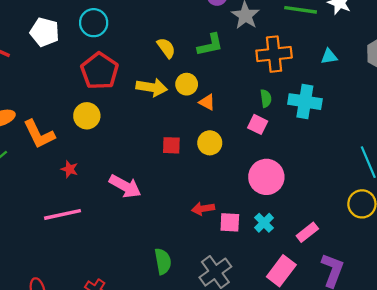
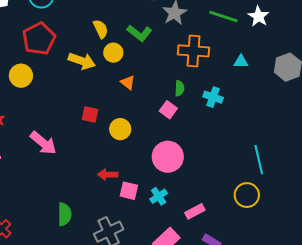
green L-shape: (210, 45) -> (139, 33), turned 40
yellow circle: (187, 84) -> (113, 53), moved
cyan cross: (305, 102) -> (213, 97), size x0.7
yellow circle: (210, 143) -> (120, 129), moved

